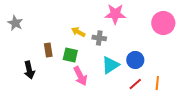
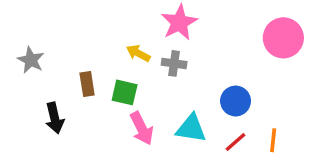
pink star: (115, 14) -> (179, 22), moved, turned -30
gray star: (15, 23) -> (31, 60), moved
cyan triangle: (110, 65) -> (191, 128), moved, turned 42

